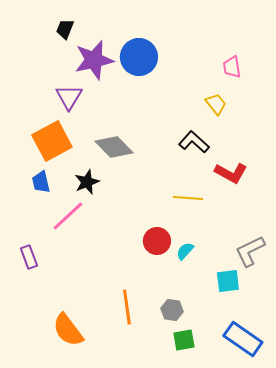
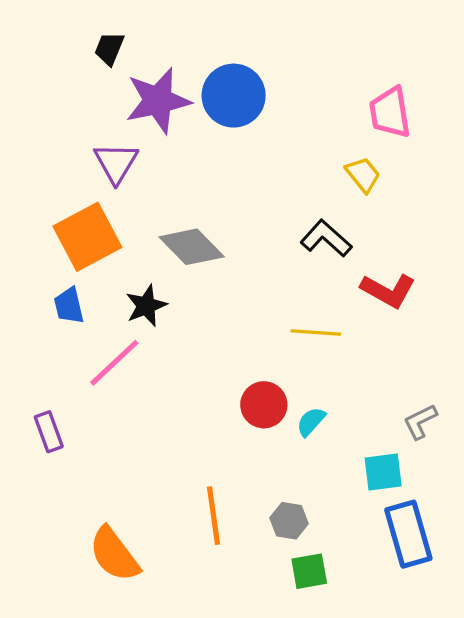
pink trapezoid: (232, 67) -> (390, 112), size x1.4
gray L-shape: (250, 251) -> (420, 422), size x0.7
blue rectangle: (243, 339) -> (408, 534), moved, turned 39

